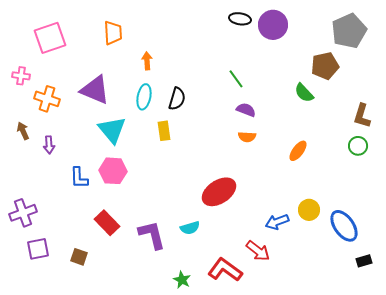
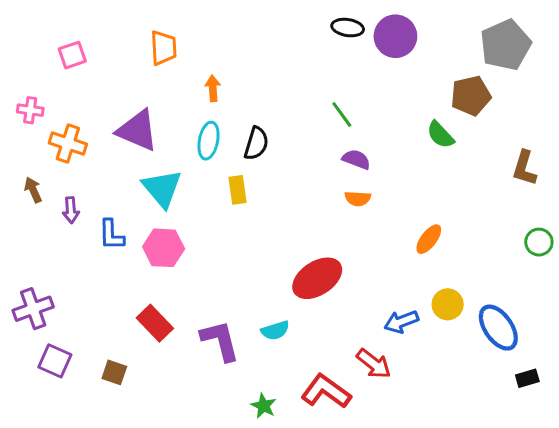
pink square: (50, 38) -> (72, 55), size x0.6
green circle: (358, 146) -> (539, 242), moved
orange ellipse: (298, 151) -> (429, 239), moved
blue L-shape: (79, 178) -> (111, 235), moved
purple square: (38, 249) -> (55, 361), turned 35

